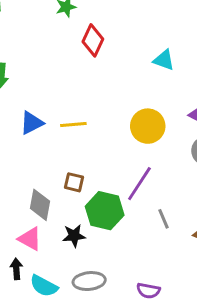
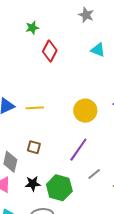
cyan triangle: (164, 60) -> (98, 50), moved
green hexagon: (105, 211) -> (59, 188), moved
gray line: (164, 219) -> (94, 174), turned 72

